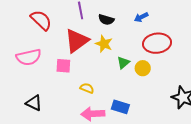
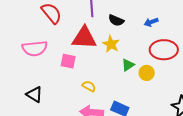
red triangle: (77, 41) -> (84, 38), turned 32

